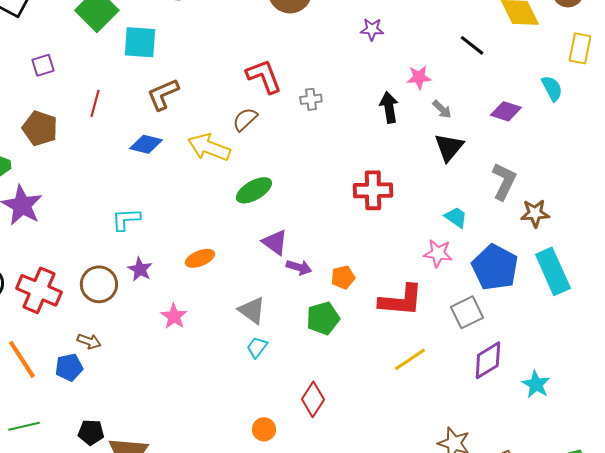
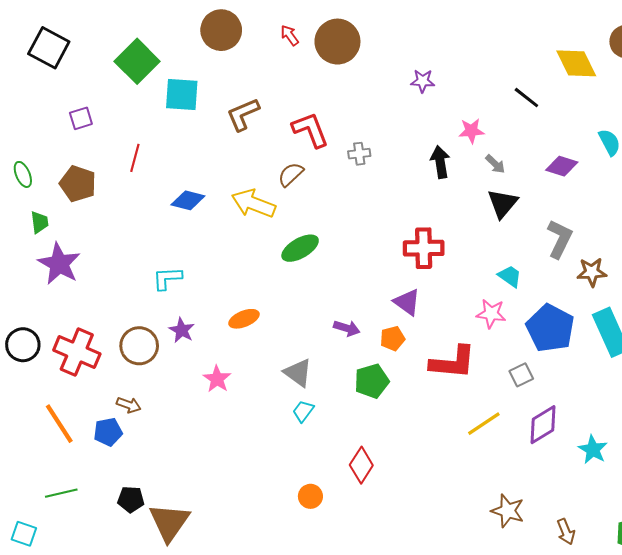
brown L-shape: (163, 94) -> (243, 114), moved
purple triangle: (275, 242) -> (407, 302), moved
gray square: (467, 312) -> (521, 375), size x0.7
yellow line: (410, 359) -> (484, 424), moved

